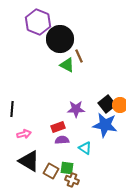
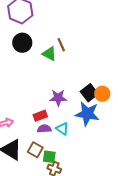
black circle: (60, 39) -> (22, 43), moved, size x0.7
cyan triangle: (85, 148) -> (62, 129), moved
brown square: (51, 171) -> (35, 150), moved

